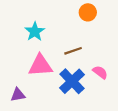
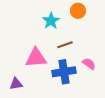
cyan star: (35, 32) -> (51, 21), moved
blue cross: (72, 81) -> (64, 72), turned 35

